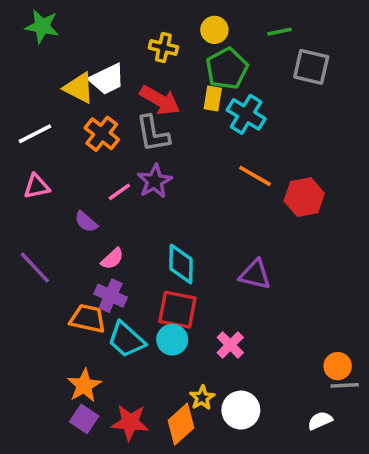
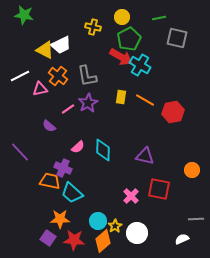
yellow rectangle: (213, 99) -> (121, 97), moved
red arrow: (160, 100) -> (121, 57), moved
pink triangle: (37, 187) -> (40, 89), moved
pink semicircle: (112, 259) -> (78, 147), moved
red square: (177, 310) -> (159, 189), moved
cyan circle: (172, 340) -> (98, 221), moved
orange circle: (338, 366) -> (192, 170), moved
orange star: (84, 385) -> (60, 219), moved, turned 30

